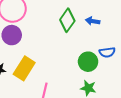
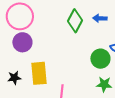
yellow rectangle: (24, 68) -> (39, 73), turned -30

